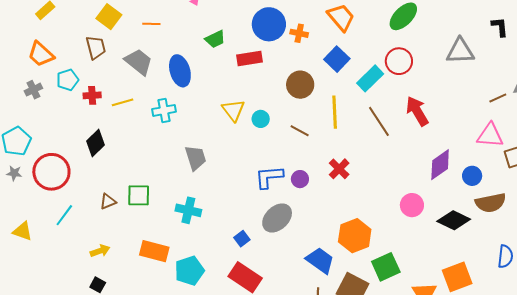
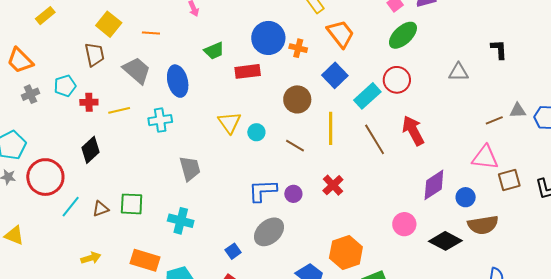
gray triangle: (460, 51) -> (458, 72), size x0.7
orange trapezoid: (41, 54) -> (20, 60), moved
cyan line: (64, 215) -> (71, 207), moved

